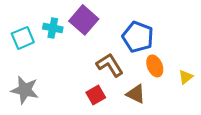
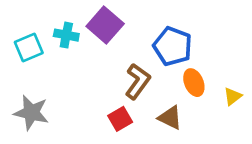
brown L-shape: (110, 65) -> (138, 81), turned 68

